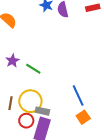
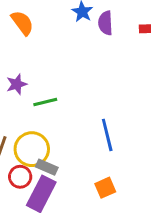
green line: (33, 69) -> (45, 102), turned -56
blue line: (78, 96) -> (107, 135), moved

